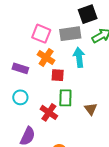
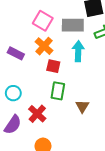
cyan circle: (20, 97) -> (13, 93), moved
red cross: (49, 112) -> (37, 114), moved

